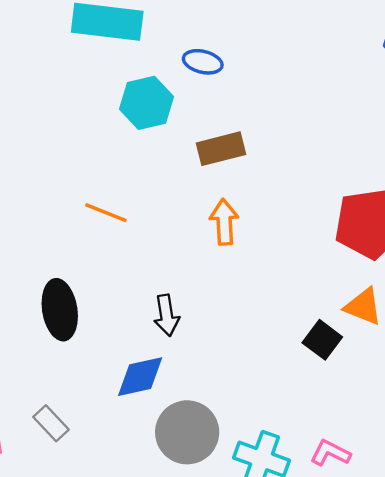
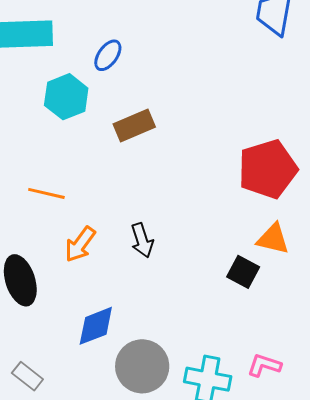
blue ellipse: (203, 62) -> (108, 55), turned -60
orange arrow: (224, 222) -> (80, 244), moved, turned -132
black arrow: (166, 315) -> (142, 240), moved

